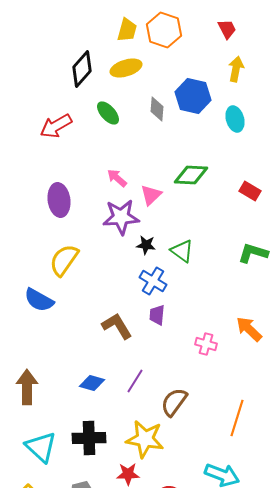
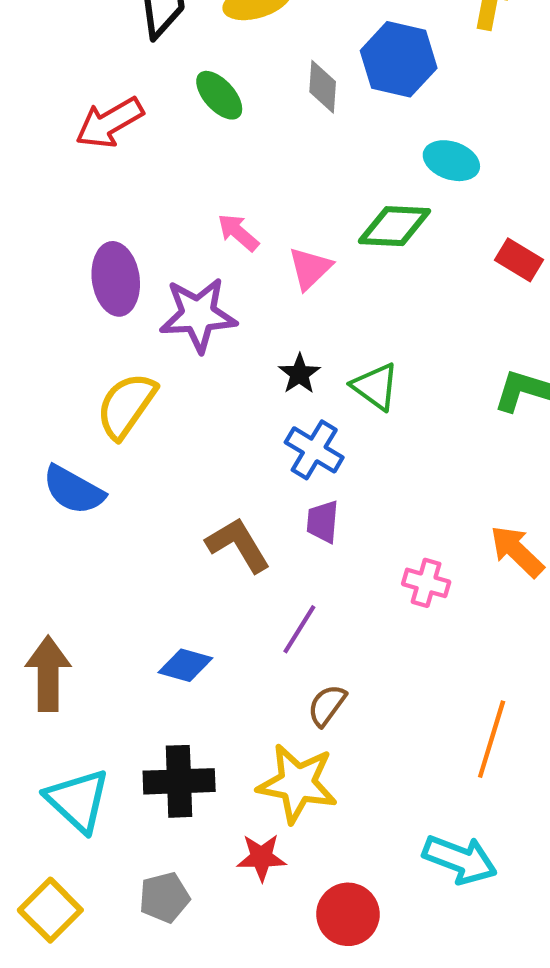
cyan ellipse: (235, 119) -> (451, 161), moved, turned -55
purple star: (121, 217) -> (198, 315), moved
black star: (146, 245) -> (299, 374), turned 30
purple line: (135, 381) -> (299, 629), moved
brown semicircle: (174, 402) -> (327, 705), moved, size x0.7

